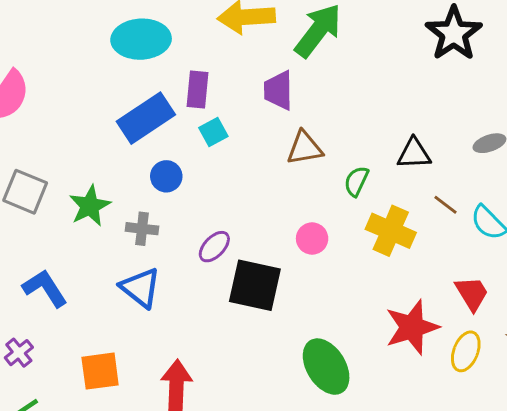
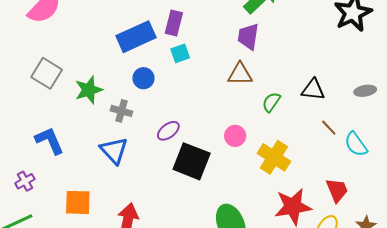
purple trapezoid: (278, 90) -> (248, 37), moved
yellow cross: (391, 231) -> (274, 157), moved

